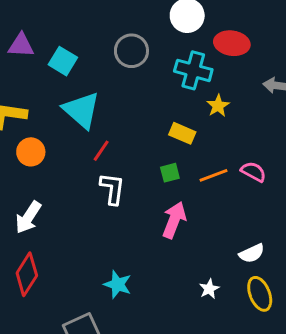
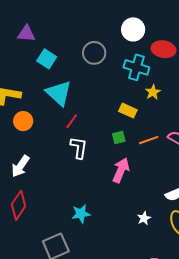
purple triangle: (21, 45) -> (26, 34), moved
cyan star: (118, 284) -> (81, 214), turned -30

